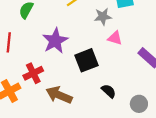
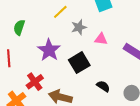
gray star: (103, 17) -> (79, 27), moved

